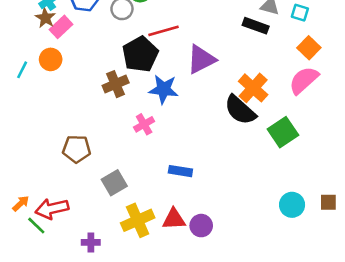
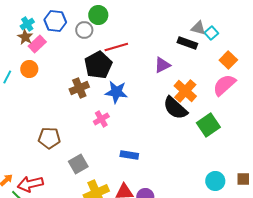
cyan square: (300, 13) -> (211, 33), moved, turned 32
purple triangle: (201, 59) -> (162, 65), moved, size x0.7

